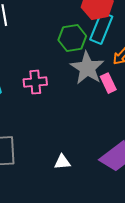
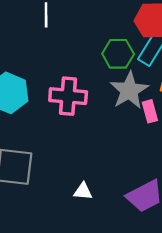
pink cross: (35, 82) -> (68, 96), size x1.4

